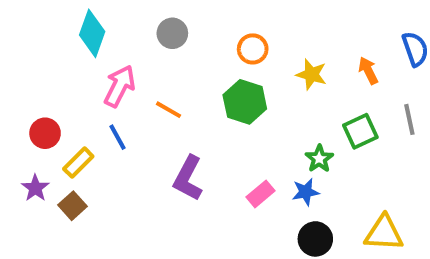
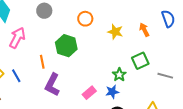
green hexagon: (245, 102) -> (66, 46), moved
orange line: (168, 110) -> (42, 62), moved, turned 48
gray line: (409, 119) -> (165, 76), moved, turned -63
blue line: (118, 137) -> (16, 76), moved

